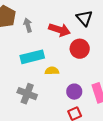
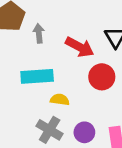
gray cross: (27, 94) -> (50, 130), moved

